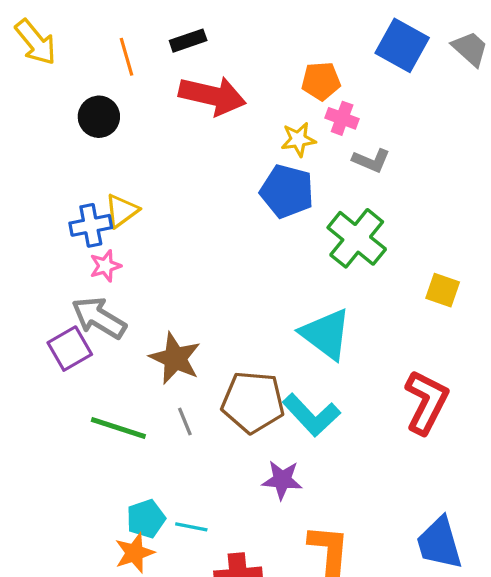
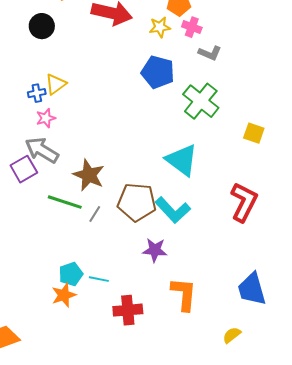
yellow star: (298, 139) -> (160, 27), moved
blue cross: (91, 225) -> (37, 93), size x0.7
gray line: (185, 422) -> (95, 214), turned 54
green line: (118, 428) -> (65, 202), moved

